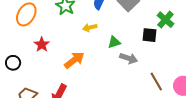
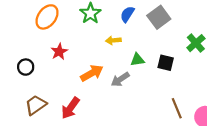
black square: (149, 35) -> (166, 63), moved
gray arrow: (129, 58) -> (120, 79), moved, turned 120

